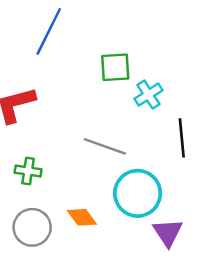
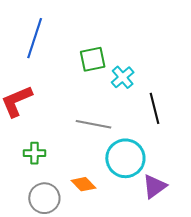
purple triangle: (168, 233) -> (154, 186), turned 36

